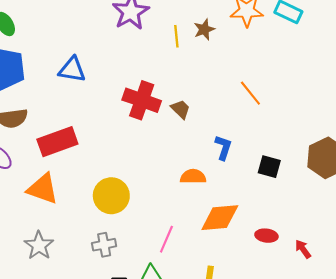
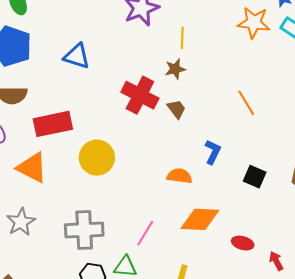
brown star: (204, 29) -> (175, 69), moved
yellow circle: (111, 196) -> (97, 158), moved
gray cross: (104, 245) -> (84, 230), size x1.6

